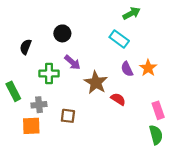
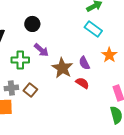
cyan rectangle: (119, 39) -> (93, 29), moved
purple semicircle: (127, 69) -> (84, 63), moved
brown square: (68, 116) -> (30, 90), moved, turned 32

